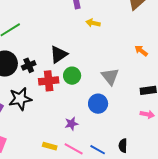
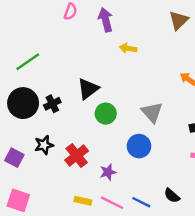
red cross: (49, 81) -> (77, 156), moved, turned -30
black star: (20, 99) -> (44, 145), size x0.7
black semicircle: (123, 146) -> (172, 196), turned -48

